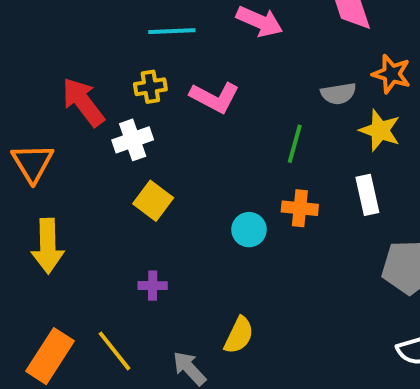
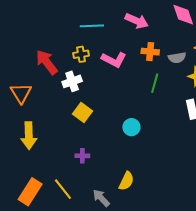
orange cross: (300, 208) -> (150, 52), moved

